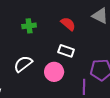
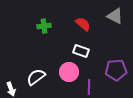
white semicircle: (23, 64) -> (36, 77), moved
purple line: (84, 87) -> (89, 87), moved

